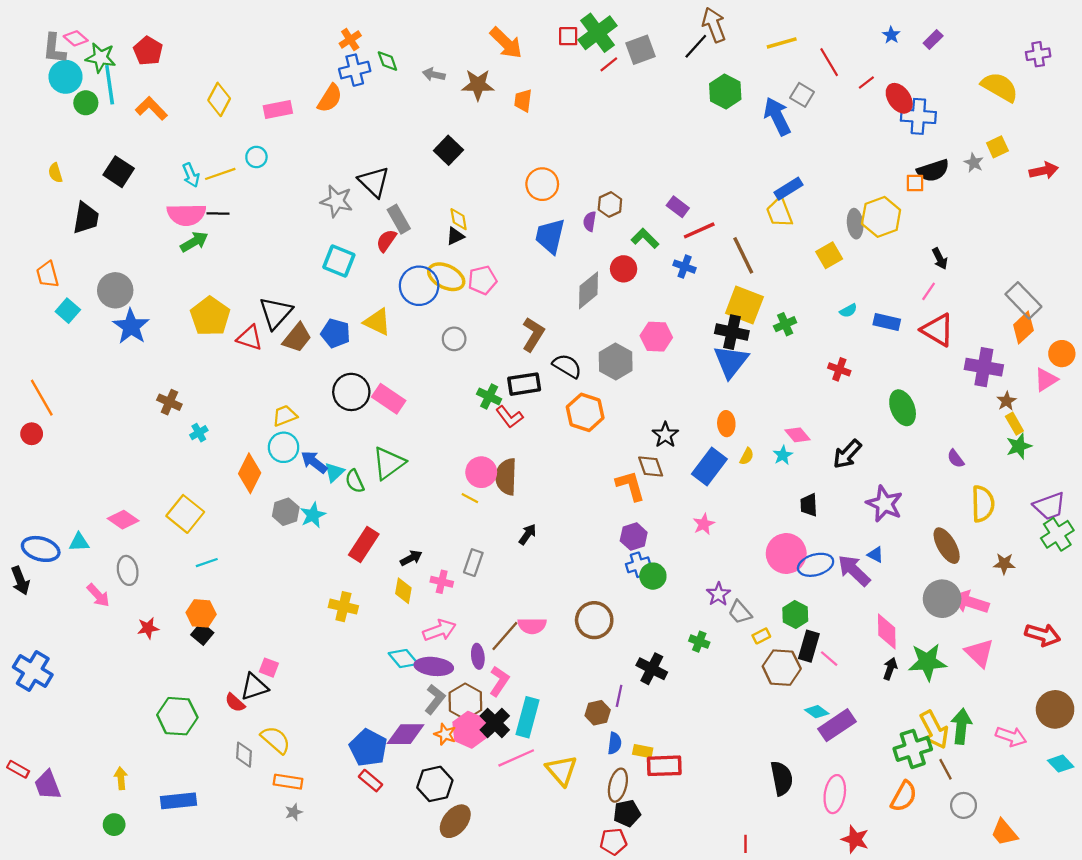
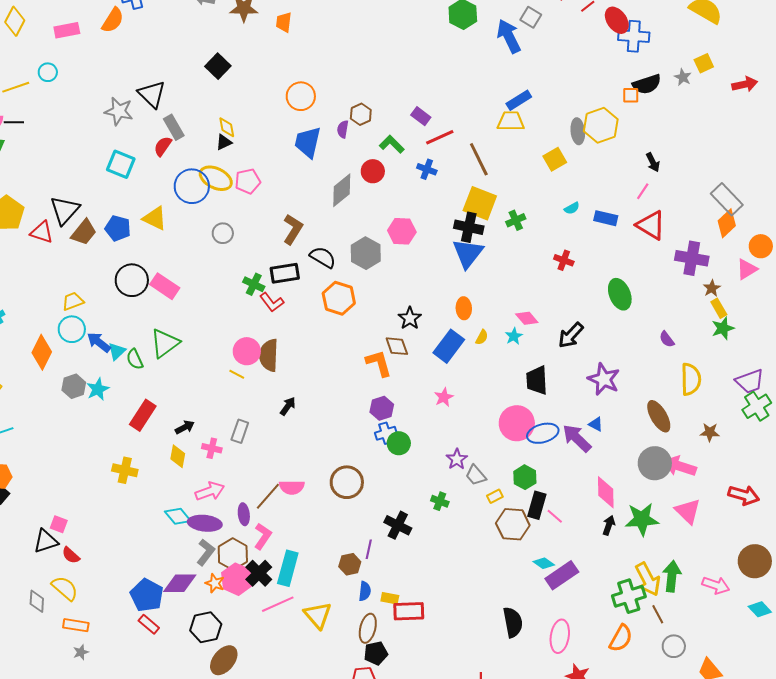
yellow trapezoid: (779, 212) -> (511, 121), turned 112
black trapezoid: (809, 505) -> (537, 380), size x1.4
red semicircle: (235, 703) -> (71, 555), moved

